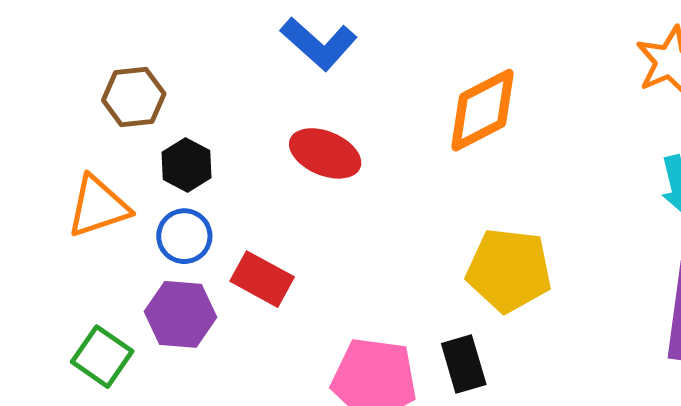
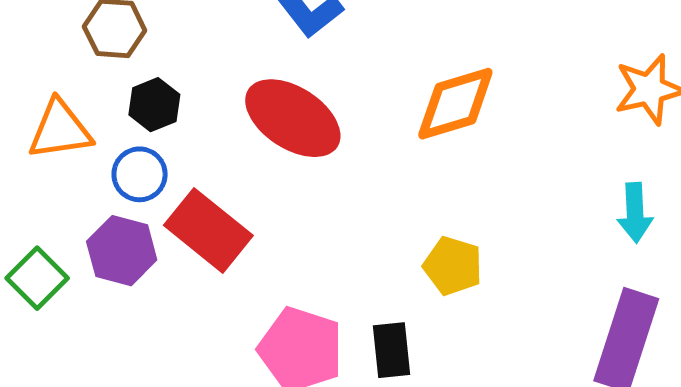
red ellipse: (325, 153) -> (293, 118), size x1.4
yellow pentagon: (509, 270) -> (453, 266), size x0.7
red rectangle: (262, 279) -> (208, 230), size x1.4

